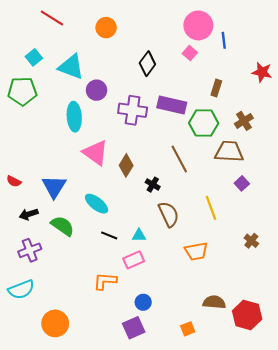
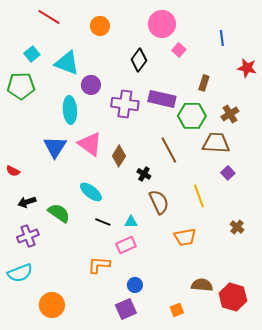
pink circle: (198, 25) -> (162, 24), moved
blue line: (224, 40) -> (222, 38), moved
blue triangle: (54, 187) -> (55, 147), moved

